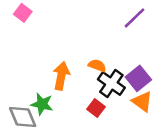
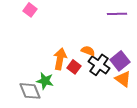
purple line: (135, 18) -> (117, 14), turned 42
red square: (96, 108) -> (74, 67), moved

